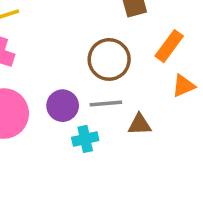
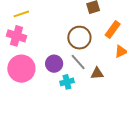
gray line: (106, 103) -> (78, 62), turned 54

